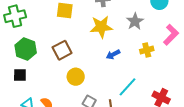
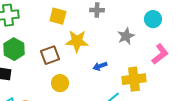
yellow star: (101, 27) -> (77, 41), moved
yellow cross: (147, 50) -> (134, 79), moved, size x1.6

